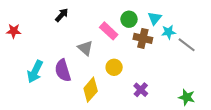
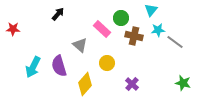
cyan triangle: (155, 18) -> (151, 10), moved
green star: (187, 97) -> (183, 83), moved

